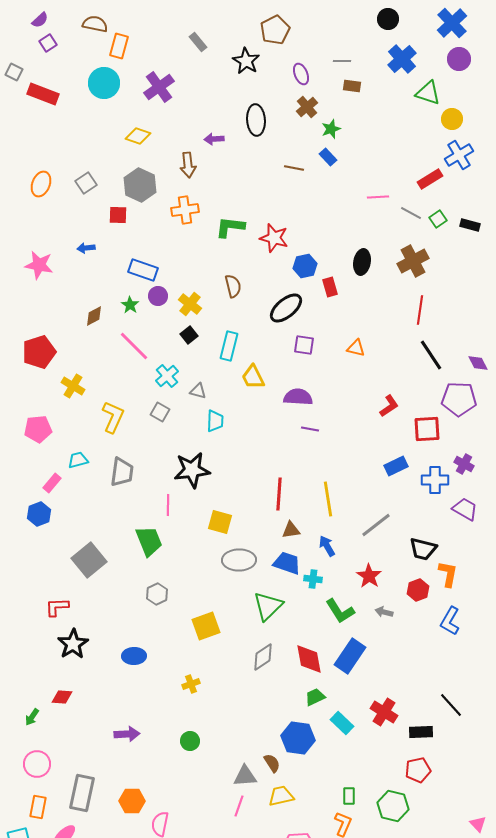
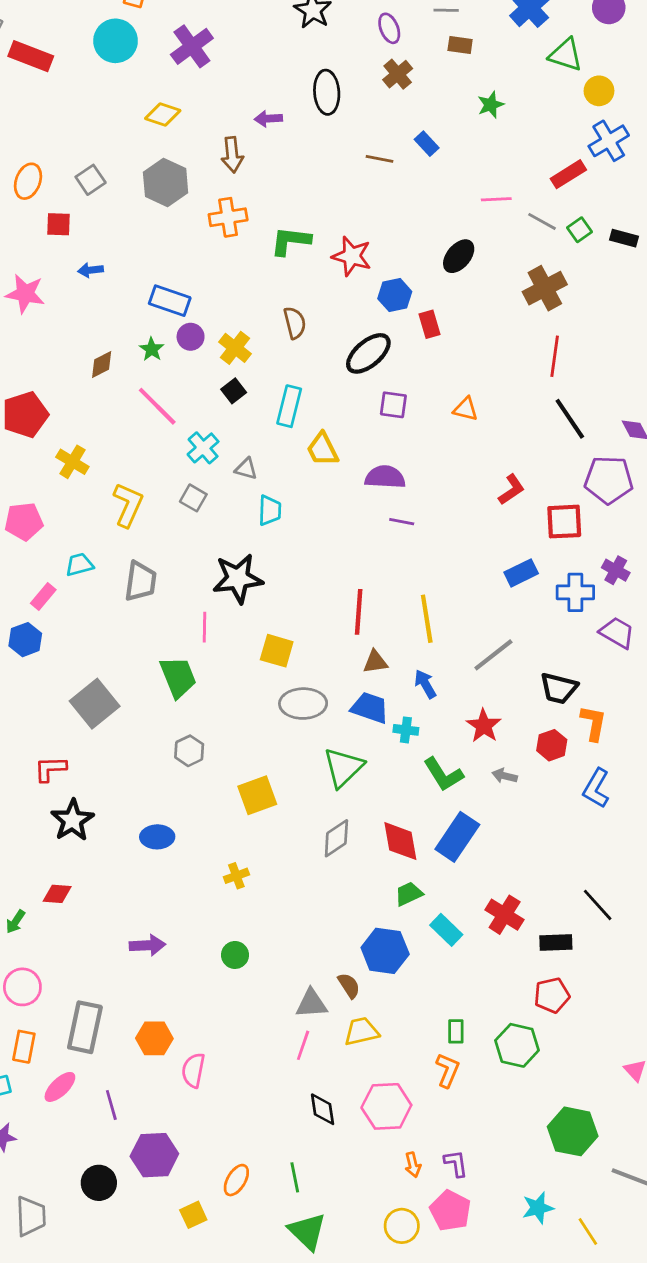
green star: (331, 129) -> (491, 105), moved
red square: (118, 215) -> (59, 224), moved
black ellipse: (362, 262) -> (459, 256), moved, turned 30

